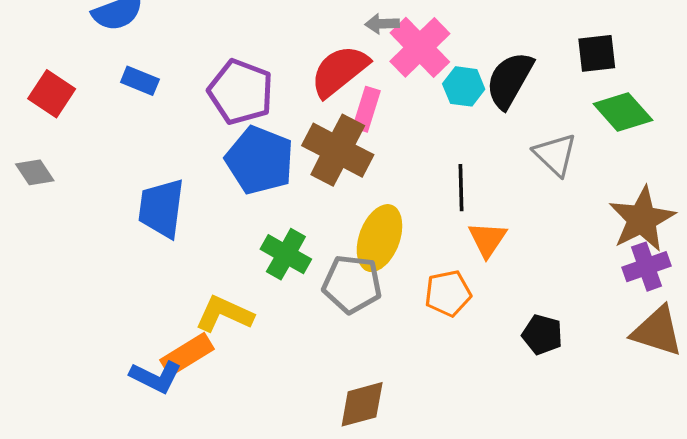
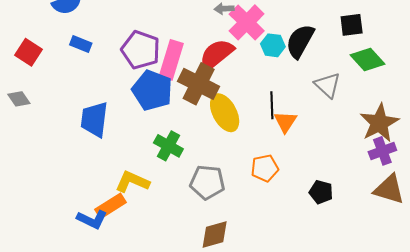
red semicircle: (339, 71) -> (217, 54), moved
pink rectangle: (367, 109) -> (171, 60), moved, size x1.5
yellow ellipse: (379, 238) -> (225, 113), moved, turned -48
orange triangle: (487, 239) -> (285, 122), moved
gray pentagon: (352, 284) -> (207, 182), moved

